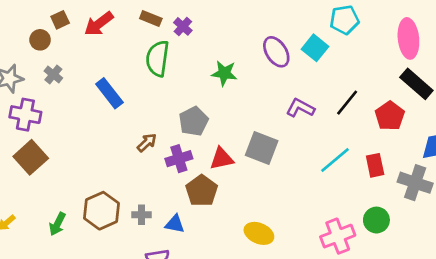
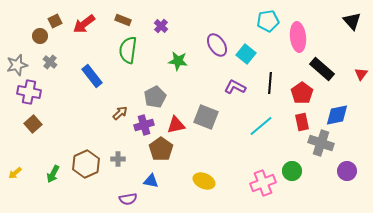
purple cross: (183, 26) -> (161, 26), moved
pink ellipse: (408, 38) -> (298, 37), moved
cyan square: (315, 48) -> (246, 54), moved
black line: (347, 103) -> (270, 83), turned -35
brown square: (31, 157) -> (33, 124), size x0.7
red rectangle: (375, 165) -> (302, 122), moved
gray cross: (141, 215) -> (118, 159), moved
blue triangle: (175, 224) -> (151, 181), moved

